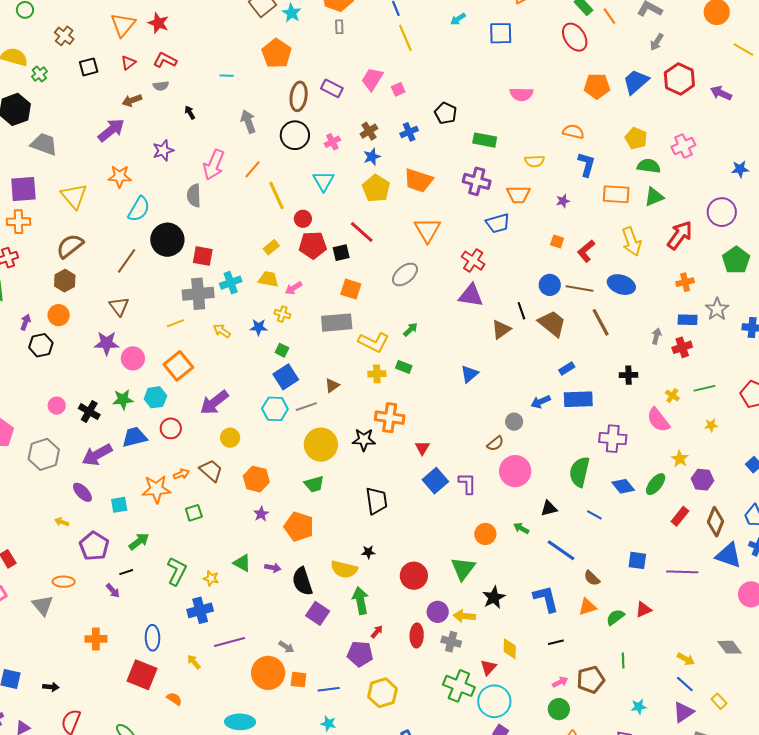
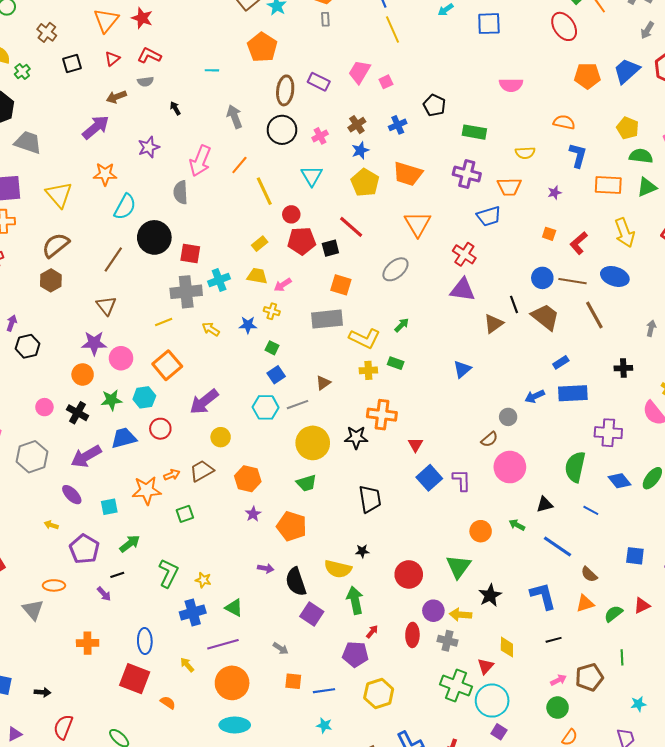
orange circle: (59, 315) -> (83, 374), moved
blue square: (286, 377) -> (276, 375), size x0.7
brown trapezoid: (211, 471) -> (202, 471), turned -70
green triangle: (242, 563) -> (234, 608), moved
orange circle: (268, 673) -> (232, 683), moved

